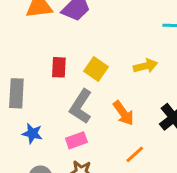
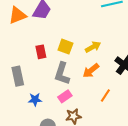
yellow arrow: (145, 66) -> (93, 47), moved
orange arrow: (123, 113) -> (91, 71), turned 102

